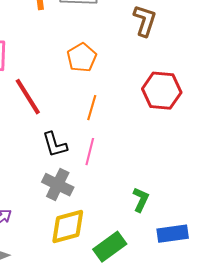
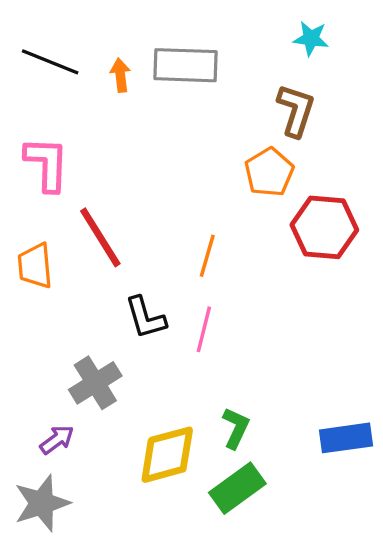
orange pentagon: (82, 58) -> (269, 172), moved
gray cross: (58, 185) -> (95, 383), moved, turned 32
green L-shape: (141, 200) -> (236, 428), moved
blue rectangle: (173, 234) -> (346, 438), moved

